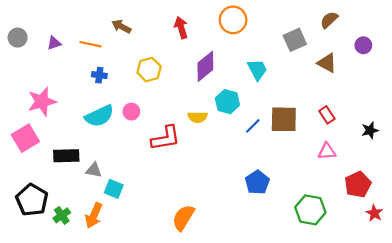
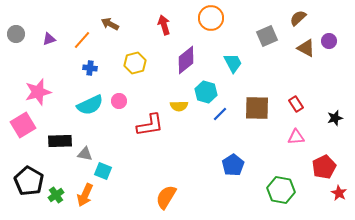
orange line: (91, 44) -> (82, 40), turned -60
brown triangle: (327, 63) -> (306, 48), moved
blue line: (253, 126) -> (220, 114), moved

